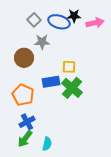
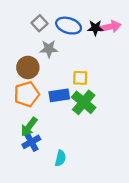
black star: (74, 16) -> (95, 28), moved
orange pentagon: (23, 95) -> (27, 94), moved, turned 30
green arrow: (25, 139) -> (29, 127), moved
cyan semicircle: (47, 144) -> (60, 158), moved

